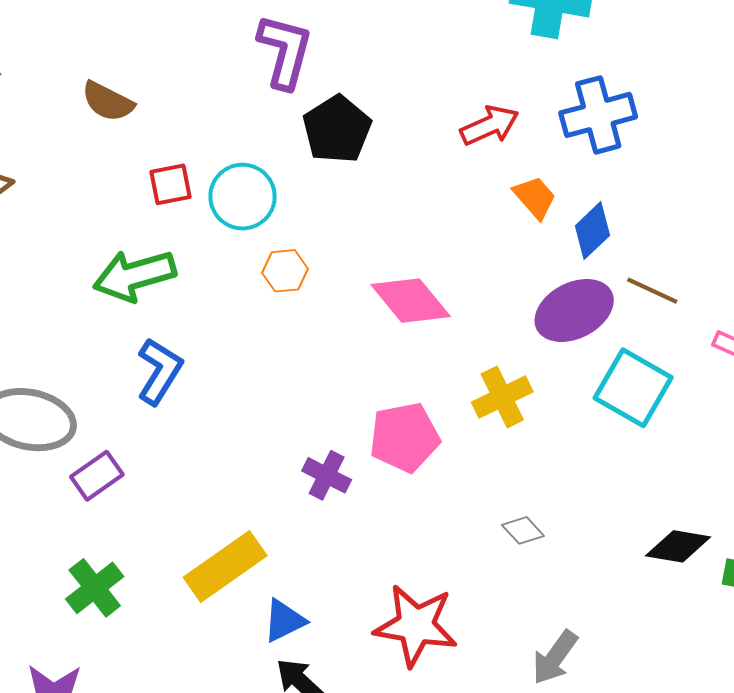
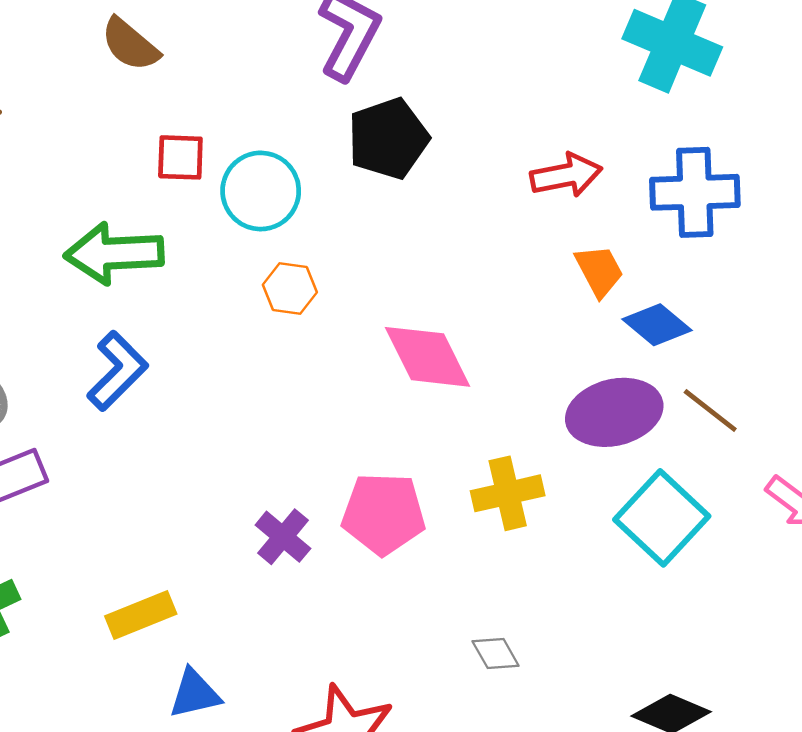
blue diamond: (592, 231) -> (657, 325), turned 70
yellow rectangle: (225, 567) -> (141, 615), size x0.7

